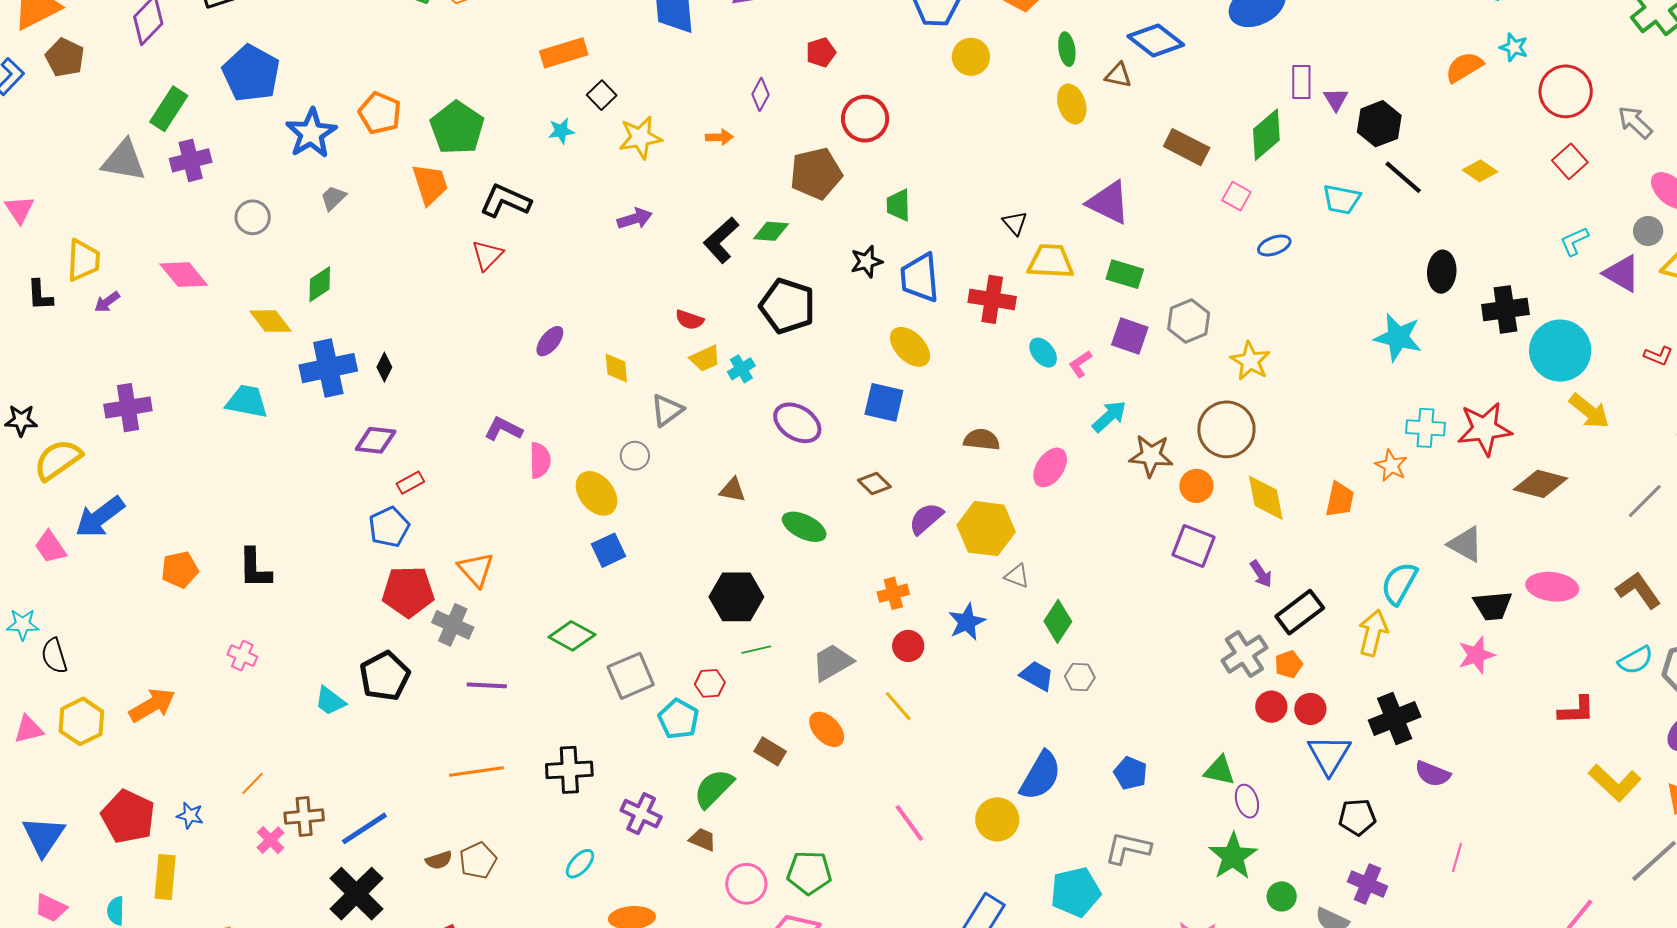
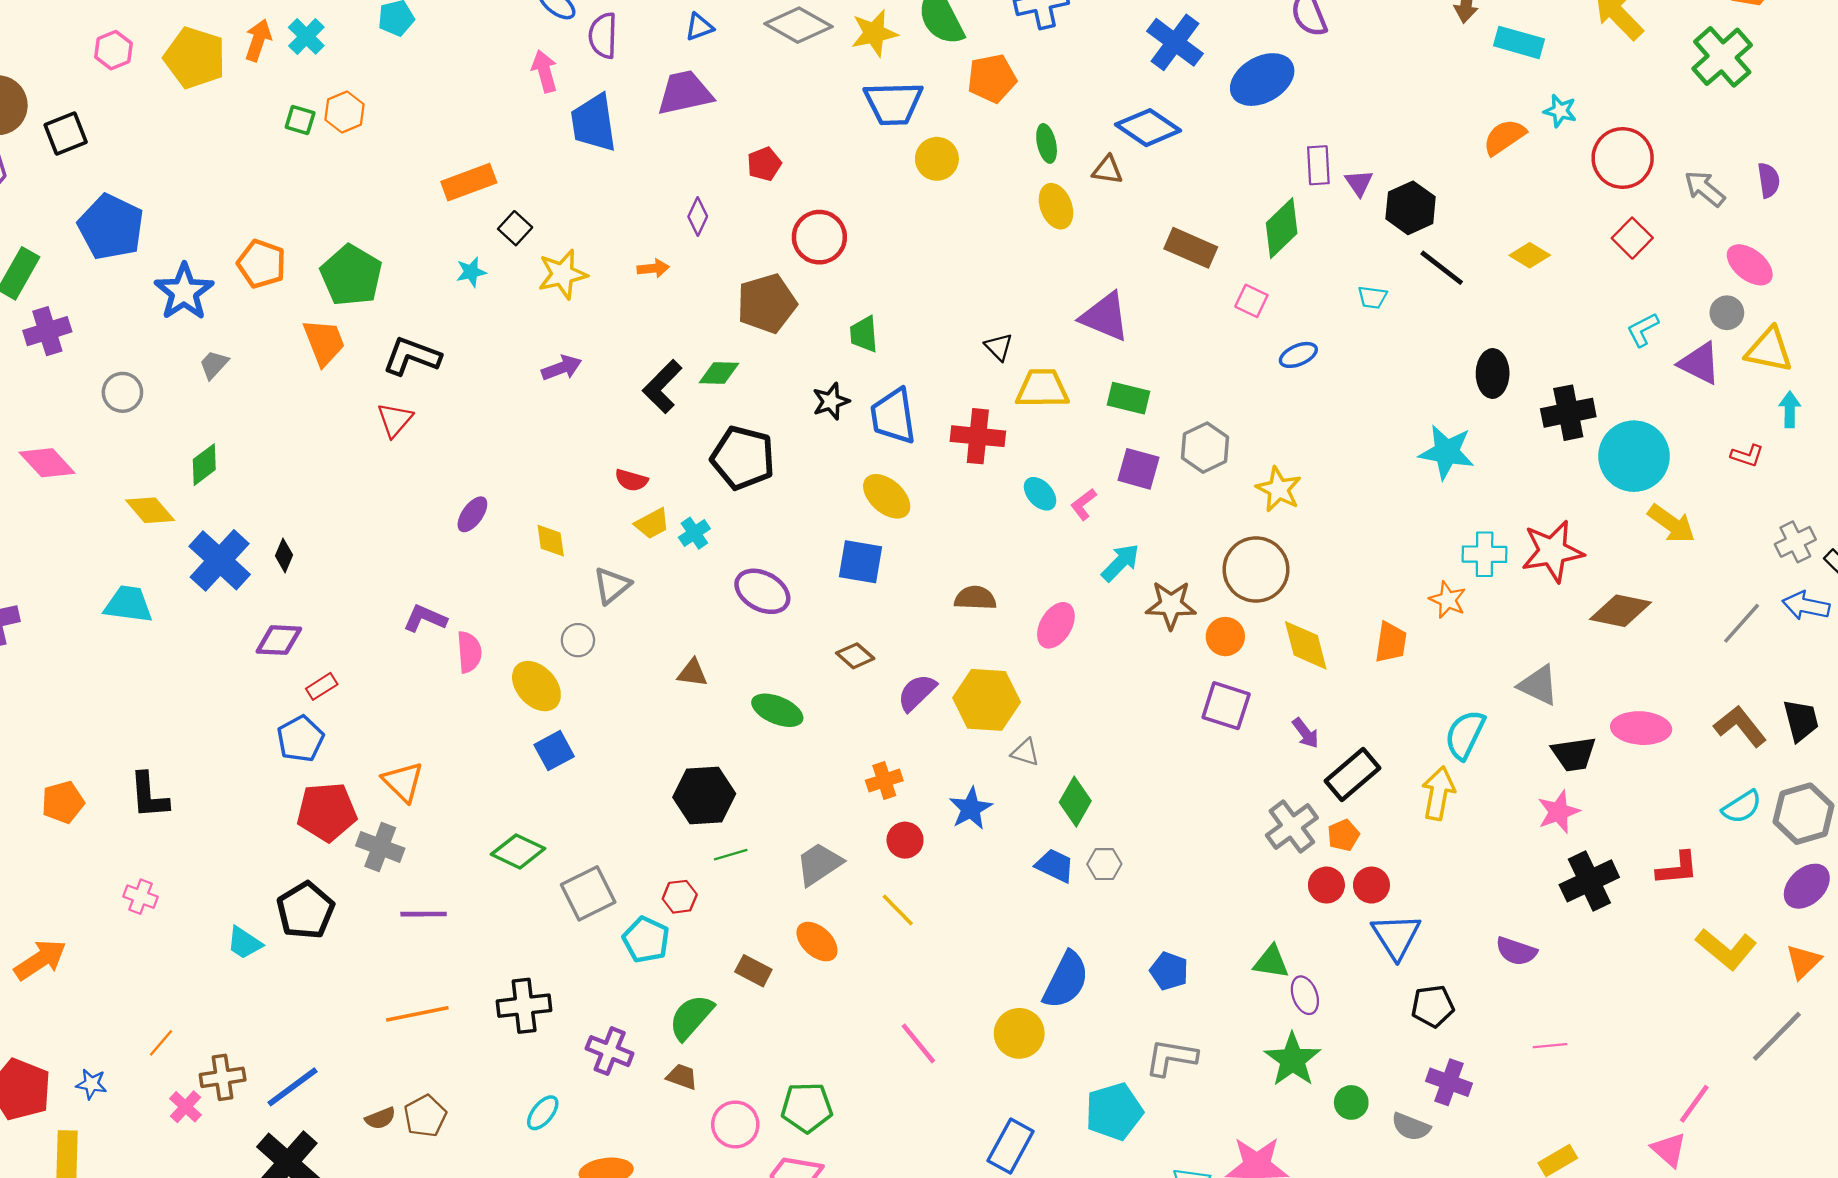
cyan trapezoid: (1341, 199) -> (1372, 297), size x0.7
blue cross: (328, 368) -> (220, 560), turned -32
black cross: (1395, 718) -> (1589, 881), moved
pink line: (1457, 857) -> (1550, 1046), turned 72

